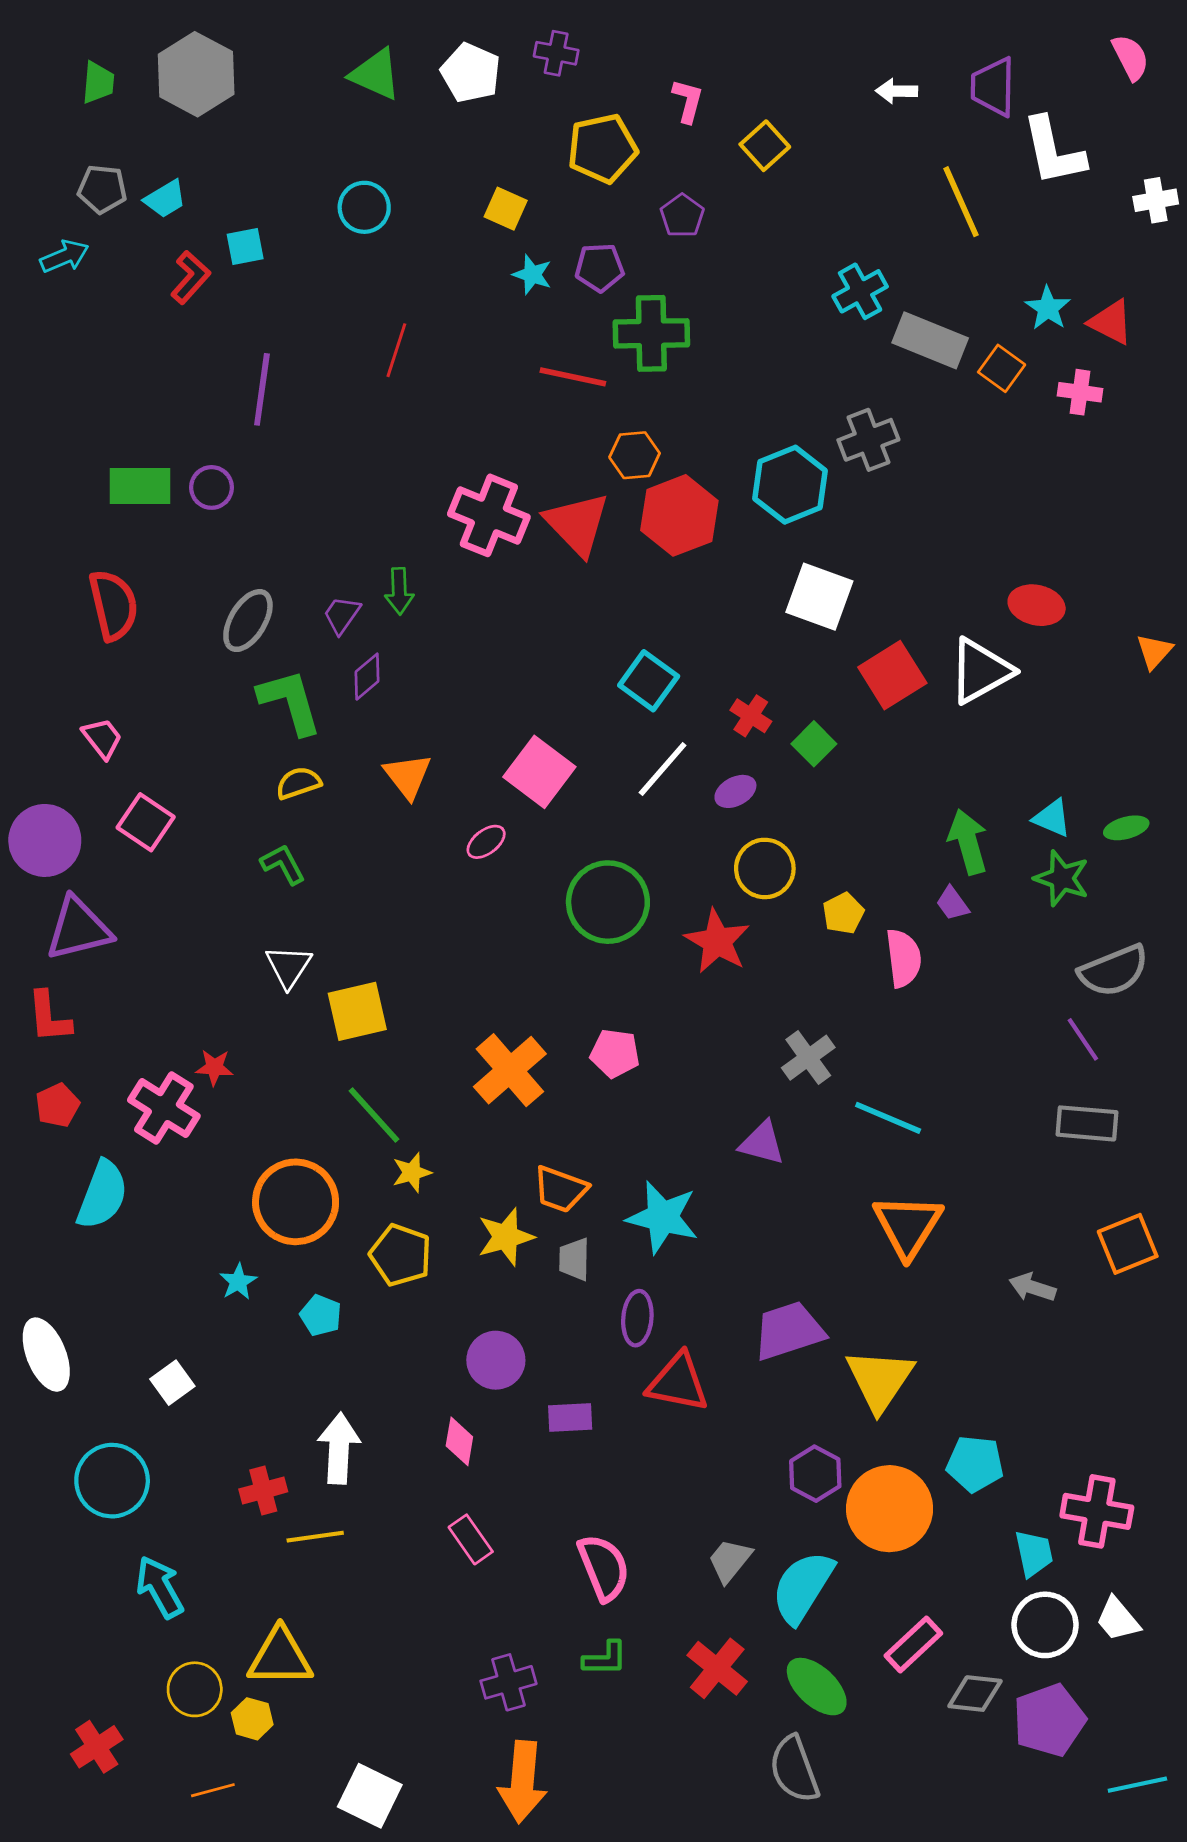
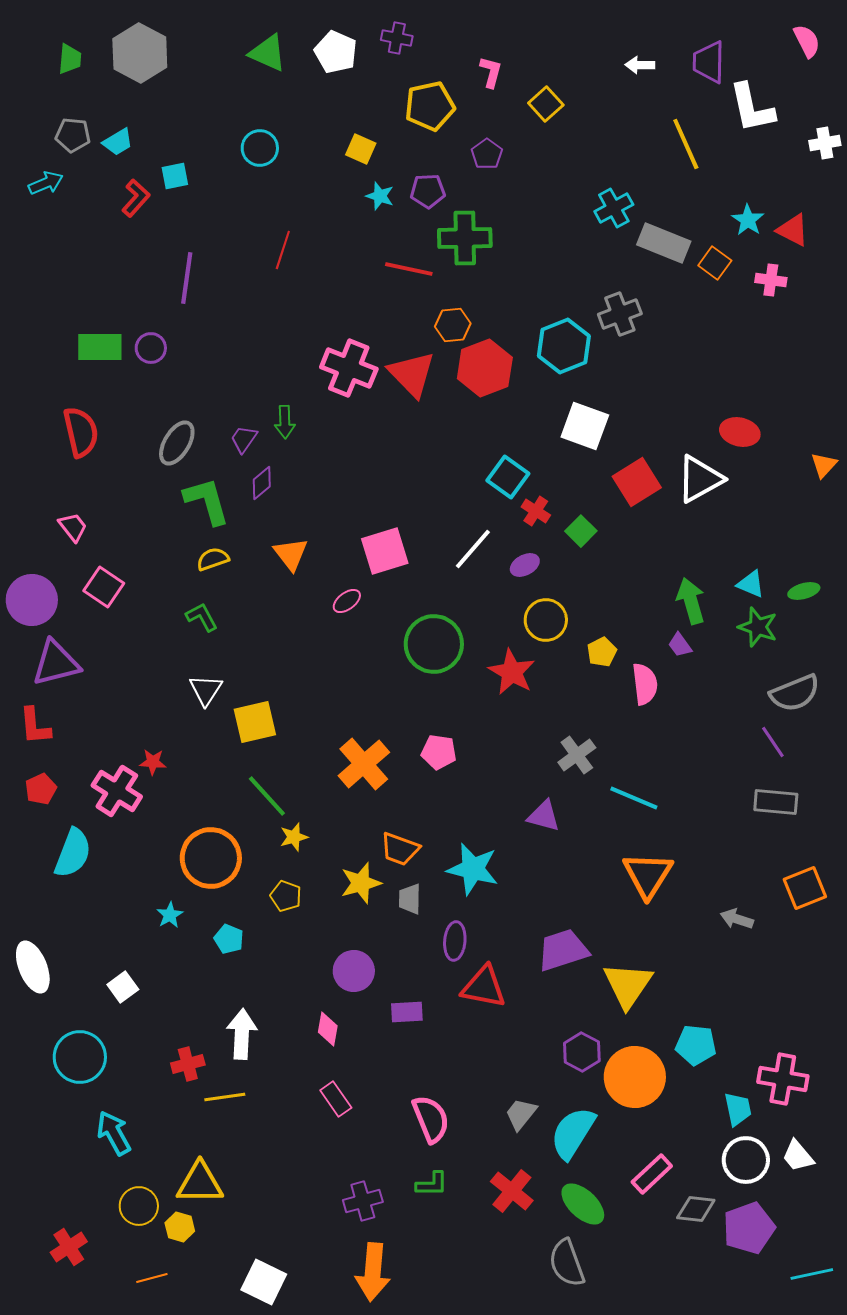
cyan square: (649, 681) -> (508, 477), moved
pink square: (539, 772) -> (385, 551), turned 36
yellow pentagon: (401, 1255) -> (286, 896), size x0.7

